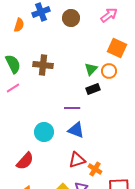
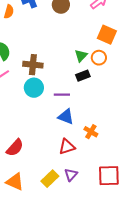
brown cross: (43, 65) -> (33, 65), moved
cyan circle: (44, 132) -> (34, 88), moved
orange cross: (95, 169) -> (91, 132), moved

